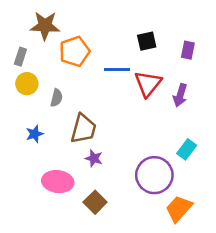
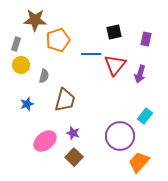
purple star: (94, 158) -> (73, 133), moved
pink ellipse: (58, 182) -> (45, 141), turned -45

